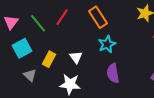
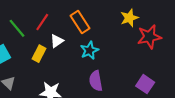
white triangle: (76, 57) -> (57, 41), moved, turned 32
yellow rectangle: (49, 59) -> (39, 54), moved

